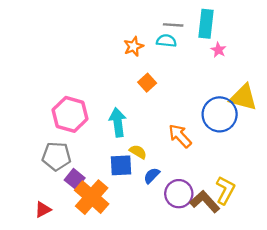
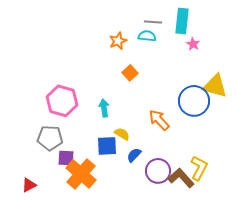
cyan arrow: (118, 122) -> (104, 108), size x0.7
purple square: (75, 179) -> (66, 158), turned -36
red triangle: (43, 210) -> (29, 185), moved

